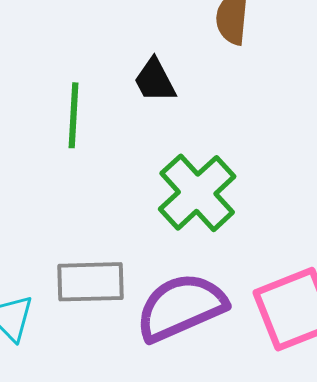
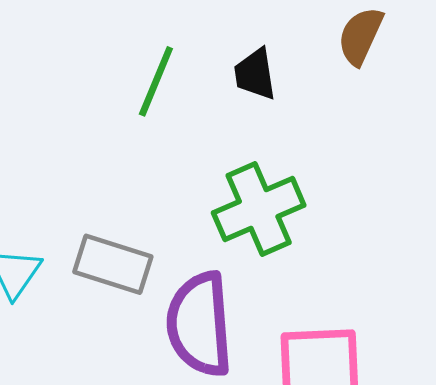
purple semicircle: (181, 307) -> (200, 324), turned -90

